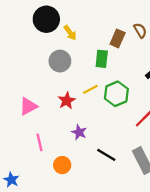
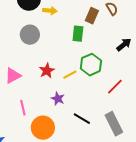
yellow arrow: (70, 33) -> (50, 11), turned -48
gray circle: (60, 61) -> (30, 35), moved
yellow line: (90, 89) -> (70, 75), moved
orange circle: (62, 165) -> (43, 128), size x1.5

